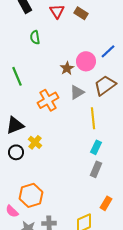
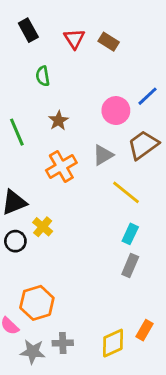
brown star: (67, 68) -> (58, 121), moved
yellow line: (93, 118) -> (126, 192), turned -45
orange rectangle: (106, 203) -> (145, 330), moved

